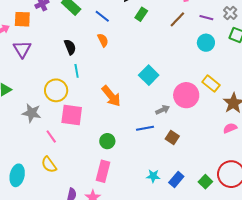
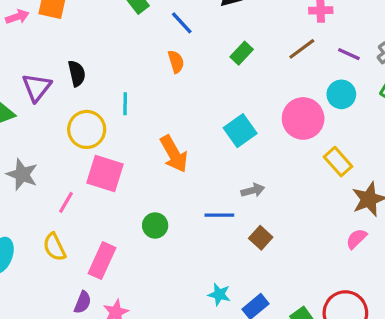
green rectangle: (141, 14) -> (242, 53), moved
black semicircle: (70, 47) -> (77, 73), moved
purple triangle: (22, 49) -> (37, 87), moved
pink circle: (186, 95) -> (303, 118), moved
gray star: (32, 113) -> (22, 174), moved
pink semicircle: (230, 128) -> (356, 239), turned -32
pink line: (51, 136) -> (66, 202), turned 56
pink rectangle: (103, 171) -> (102, 261), moved

